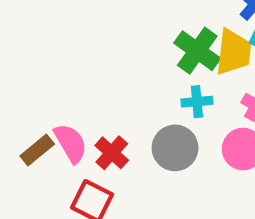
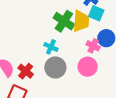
cyan cross: (197, 102) -> (51, 47), moved, turned 32

